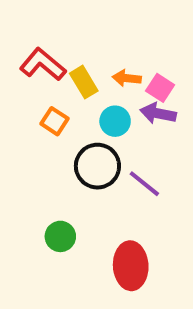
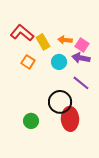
black circle: (97, 166) -> (60, 102), moved
purple line: (144, 184) -> (81, 83), moved
red ellipse: (131, 266) -> (70, 119), moved

